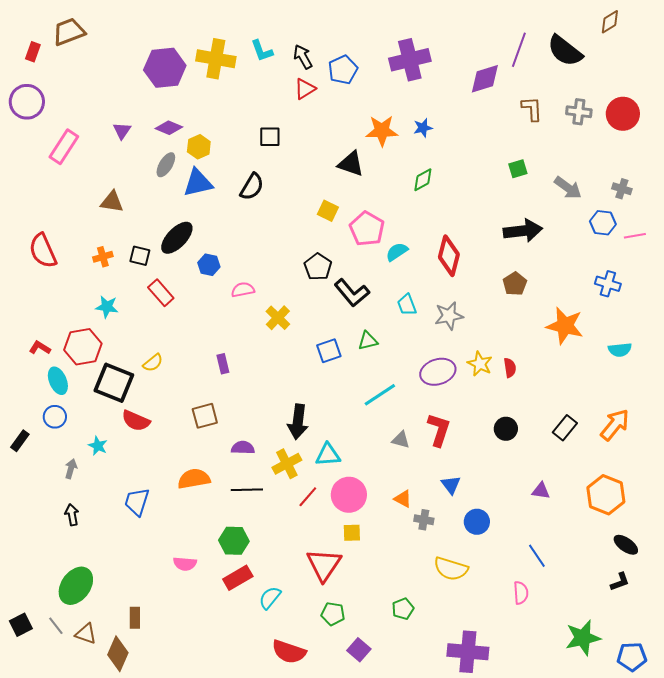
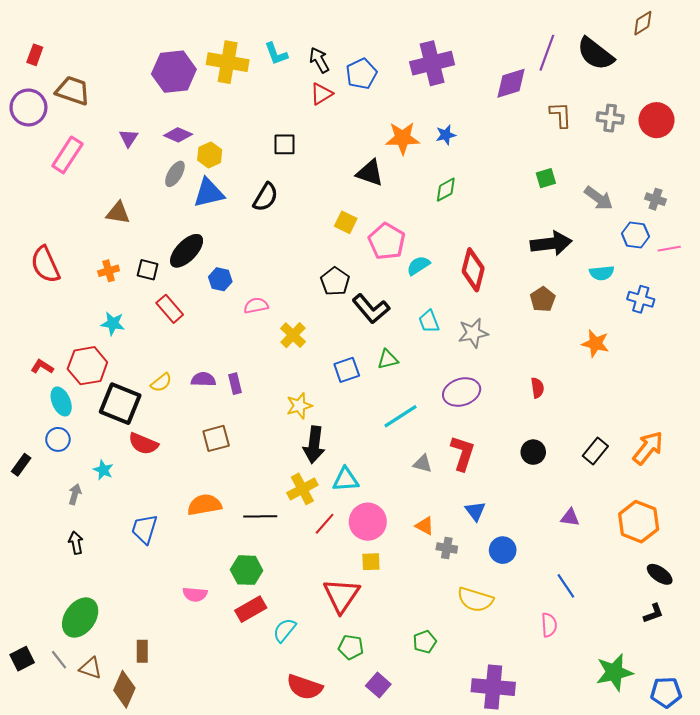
brown trapezoid: (69, 32) -> (73, 91), moved, turned 40
orange star: (565, 326) -> (595, 344), size x0.7
cyan semicircle: (620, 350) -> (602, 273), moved
yellow star: (480, 364) -> (299, 406), moved, turned 30
purple semicircle: (243, 448) -> (203, 379), moved

